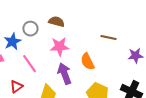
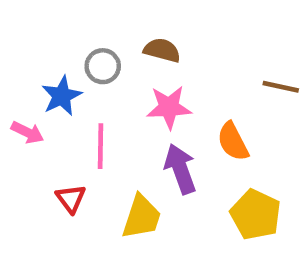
pink line: (29, 64) -> (100, 146), turned 36
red triangle: (16, 87) -> (71, 199), turned -32

